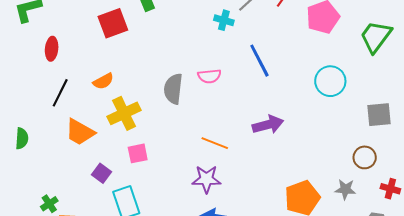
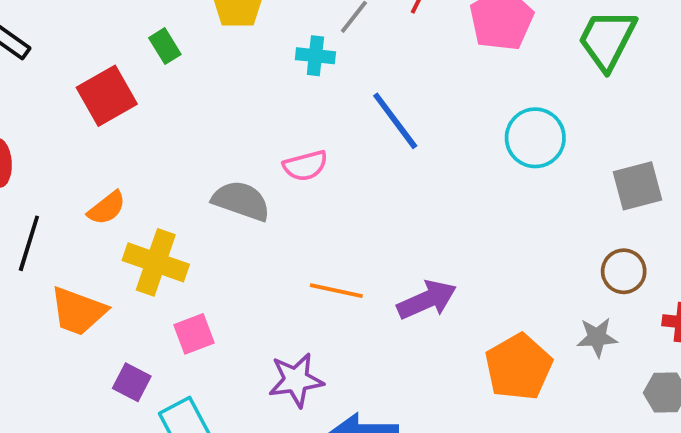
gray semicircle: (173, 89) -> (241, 201), turned 112
yellow cross: (124, 113) -> (156, 262), turned -36
purple arrow: (268, 125) -> (427, 300), moved
purple star: (206, 179) -> (296, 380), moved

